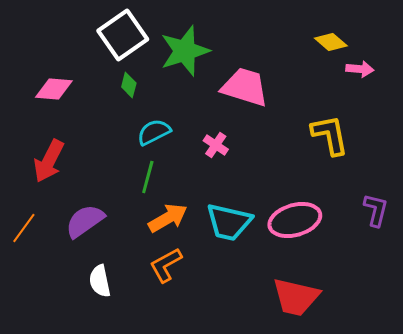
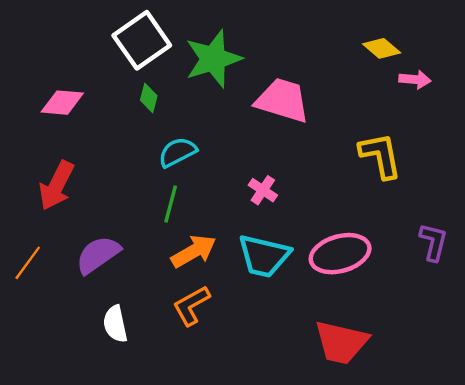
pink cross: (216, 145) -> (263, 190), moved

